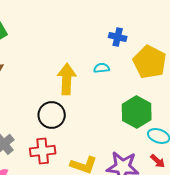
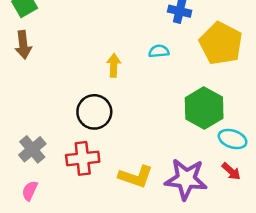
yellow arrow: (67, 79) -> (114, 65), size x0.6

